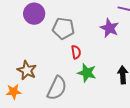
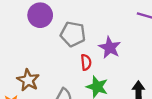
purple star: (109, 28) -> (110, 48), moved

